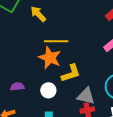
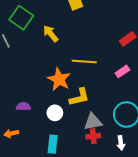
yellow line: (56, 41) -> (84, 62), moved
gray triangle: (86, 96) -> (93, 122), turned -30

